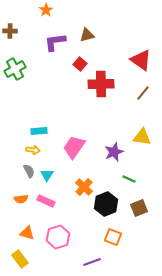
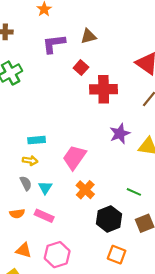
purple star: (114, 152) -> (120, 134), moved
orange cross: (84, 187) -> (85, 190), moved

